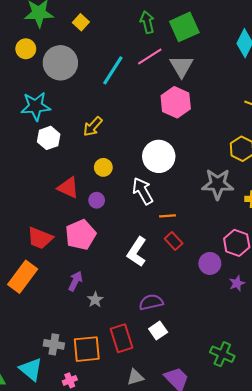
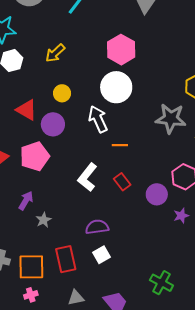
pink hexagon: (176, 102) -> (121, 50), moved
purple circle: (97, 200) -> (53, 124), size x1.5
red rectangle: (174, 241) -> (122, 182), moved
pink cross: (70, 380) -> (31, 295), moved

